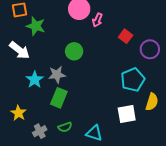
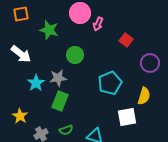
green star: (36, 26) -> (49, 30), moved
purple circle: (150, 49) -> (150, 63), moved
cyan pentagon: (133, 80) -> (110, 83), moved
yellow semicircle: (152, 102) -> (144, 96), moved

